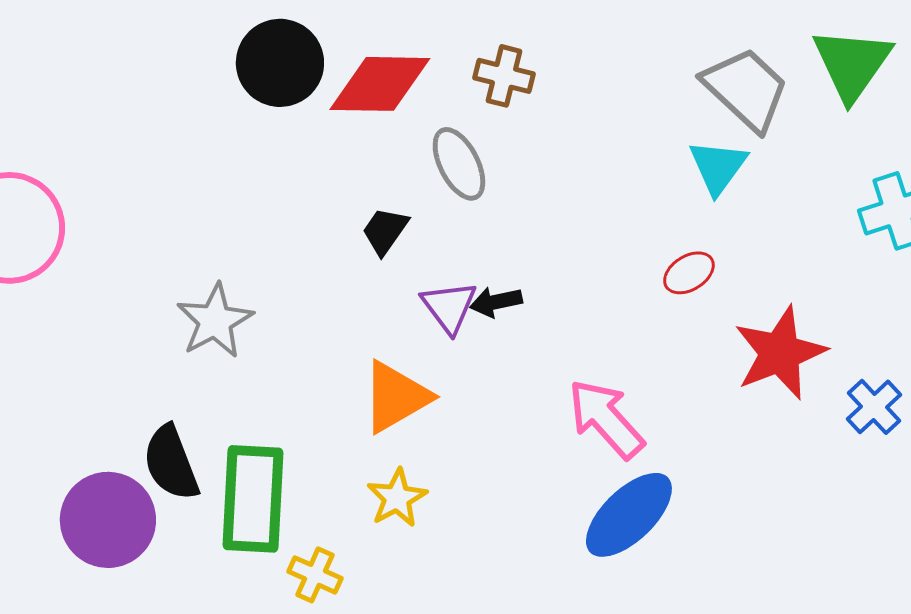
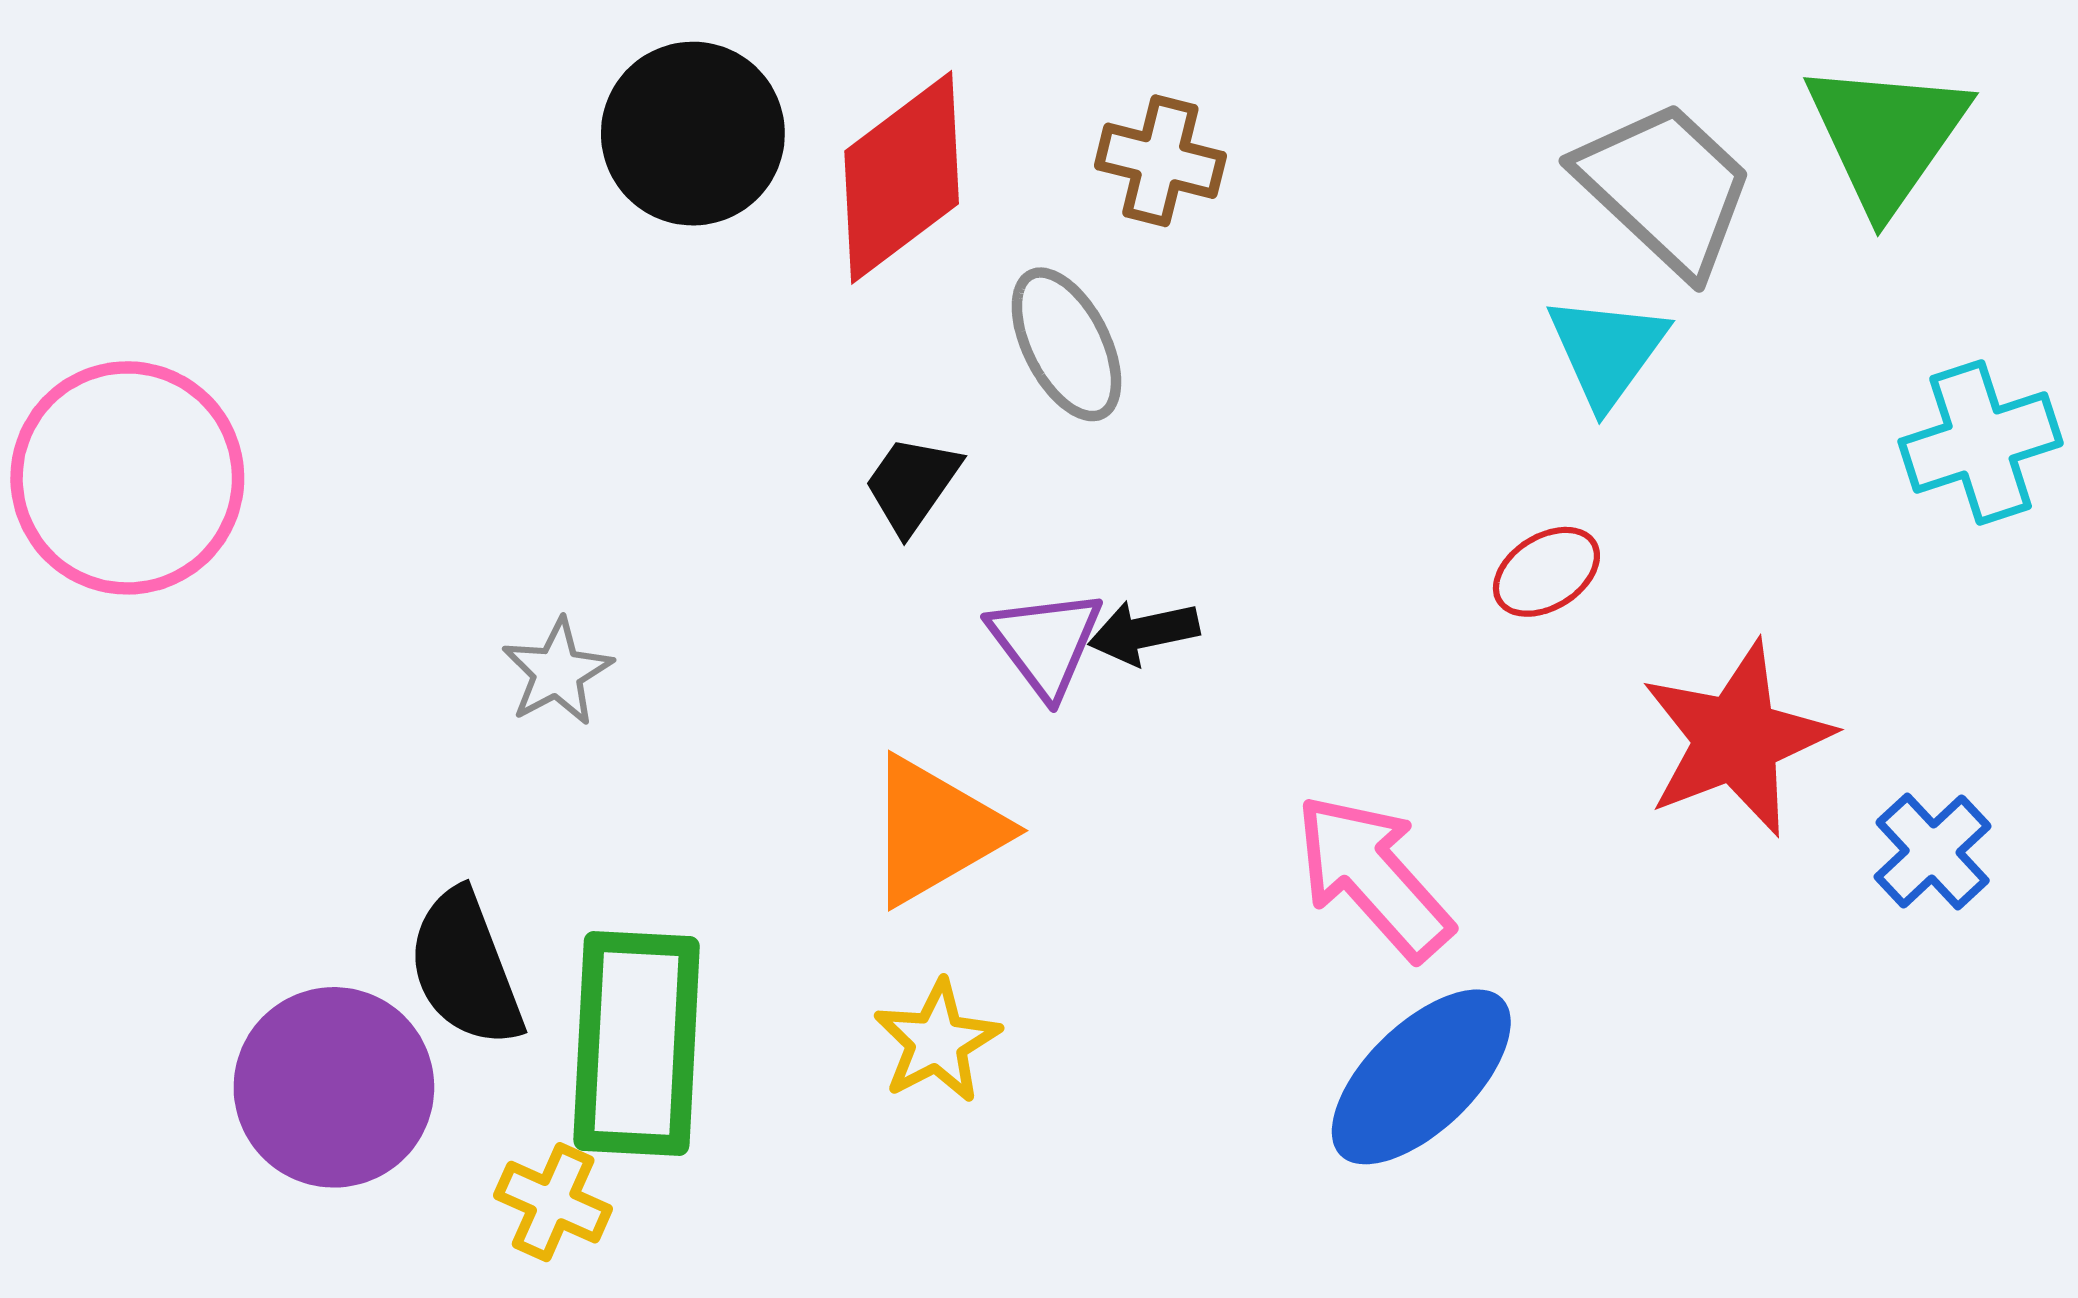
red diamond: (380, 84) -> (902, 177), turned -38
gray star: (215, 321) -> (557, 672), size x0.7
yellow cross: (315, 575) -> (553, 1202), moved

